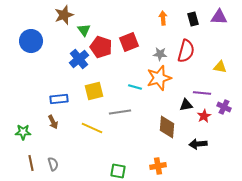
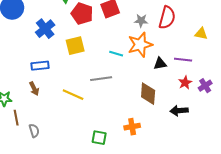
blue cross: (79, 59) -> (45, 29), moved
yellow square: (94, 91) -> (75, 46), moved
black triangle: (186, 105) -> (160, 64), moved
purple cross: (224, 107) -> (205, 86), moved, turned 32
brown line: (31, 163) -> (16, 118), moved
orange cross: (158, 166) -> (132, 127), moved

